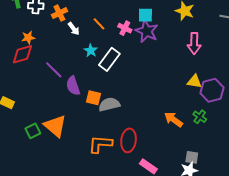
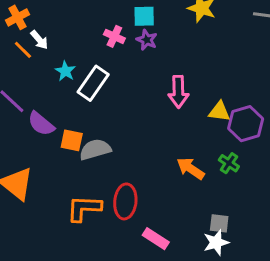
orange line: (99, 24) -> (23, 50), moved
purple star: (147, 31) -> (147, 40), size x0.6
pink arrow: (194, 43) -> (178, 92), moved
purple semicircle: (73, 86) -> (41, 124), turned -30

